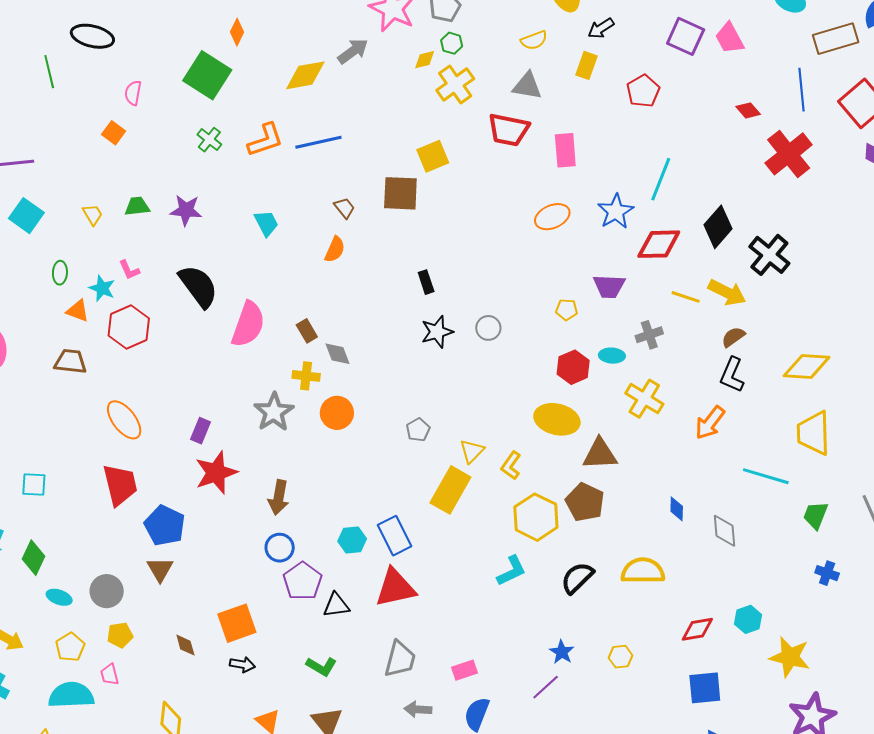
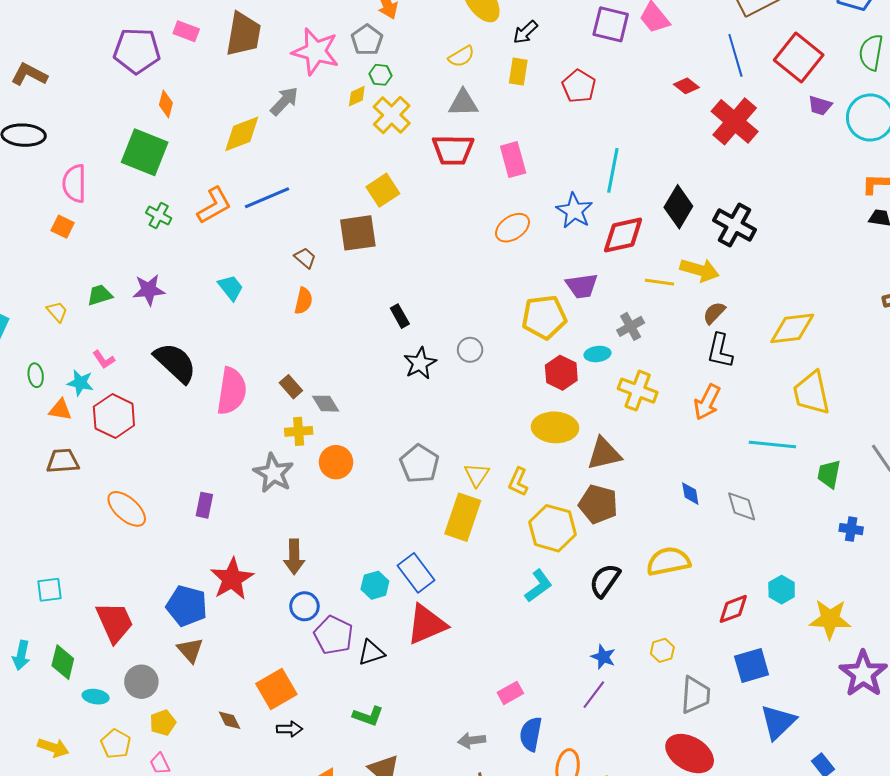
pink semicircle: (133, 93) -> (74, 184), size x1.5
yellow pentagon: (567, 310) -> (544, 317), size x2.0
gray pentagon: (418, 430) -> (419, 464), size x1.6
red star: (216, 473) -> (232, 579), moved
red trapezoid: (120, 485) -> (115, 622), moved
gray trapezoid: (400, 659) -> (695, 695), moved

